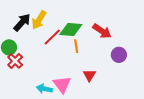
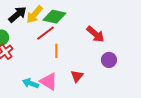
green diamond: (71, 30) -> (54, 17), moved
orange line: (76, 46) -> (56, 51), moved
pink triangle: (62, 84) -> (49, 81), turned -30

